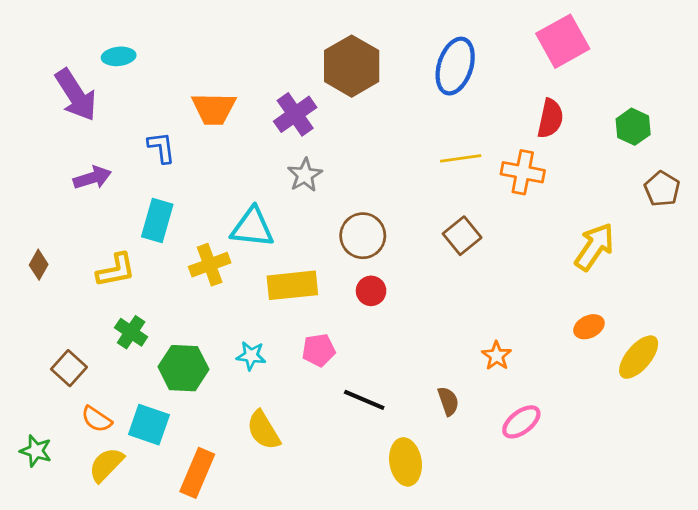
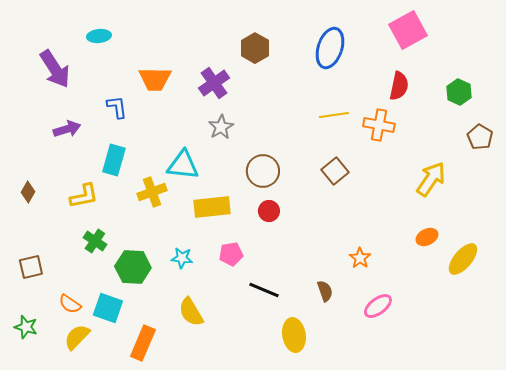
cyan ellipse: (119, 56) -> (99, 36), moved
brown hexagon: (352, 66) -> (255, 48), size x0.7
brown square: (69, 368) -> (31, 267), moved, turned 35

